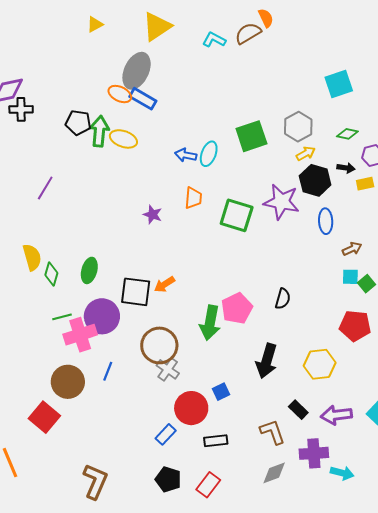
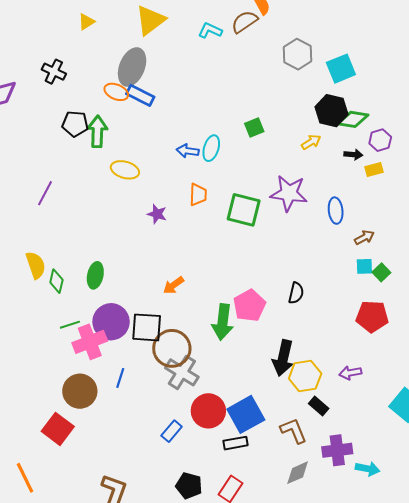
black cross: (21, 109) -> (54, 72), moved, turned 30
gray hexagon: (298, 127) -> (298, 54), moved
green diamond: (347, 134) -> (353, 119), size x1.4
green square: (251, 136) -> (254, 128), size x0.6
yellow ellipse: (123, 139) -> (125, 170), moved
black hexagon: (315, 180) -> (332, 111), moved
black square: (136, 292) -> (147, 327), moved
yellow hexagon: (320, 364) -> (305, 376), moved
gray cross: (168, 369) -> (182, 372), size x1.4
blue square: (221, 392) -> (246, 414), moved, size x2.0
purple arrow: (336, 415) -> (350, 373), moved, size x0.7
blue rectangle: (166, 434) -> (172, 431), moved

